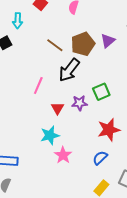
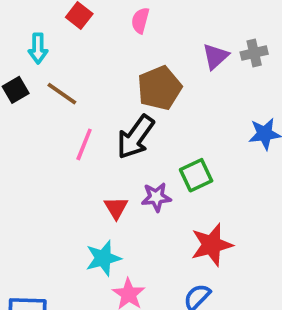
purple triangle: (108, 41) -> (215, 56), moved
brown line: (55, 45) -> (62, 94), moved
pink line: (38, 85) -> (84, 144), moved

